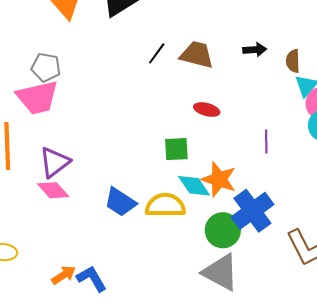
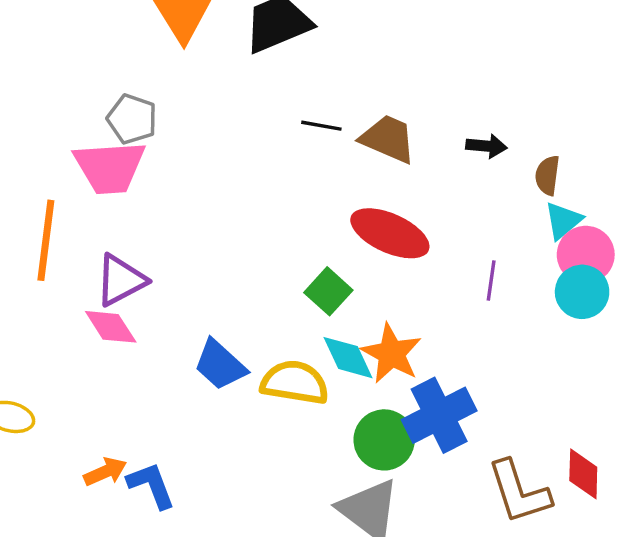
black line: (157, 53) -> (321, 126), turned 55
red ellipse: (207, 110) -> (390, 233), size x1.8
purple line: (266, 141) -> (491, 280), moved
green square: (176, 149) -> (328, 291), turned 36

